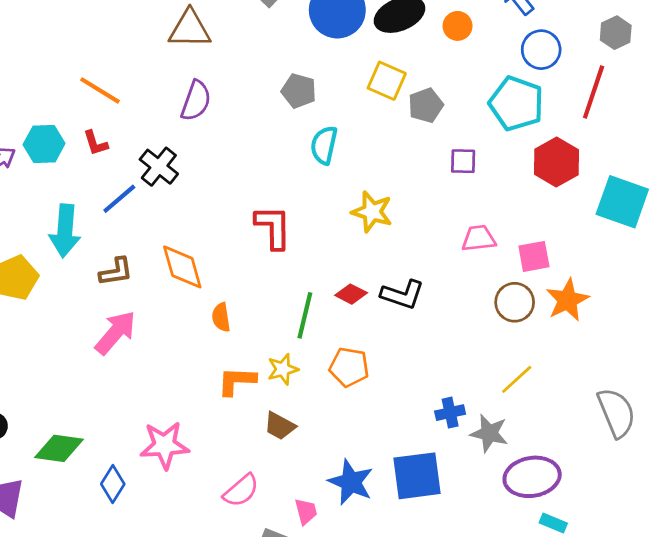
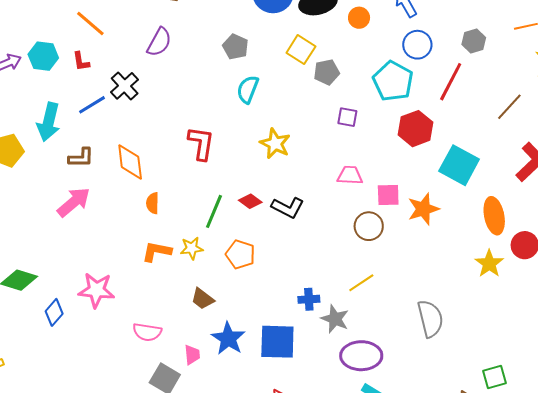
orange star: (567, 300) -> (423, 209), moved
brown trapezoid: (280, 426) -> (202, 299), moved
pink semicircle: (241, 491) -> (147, 332), turned 40

